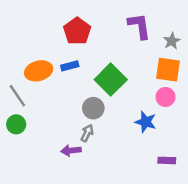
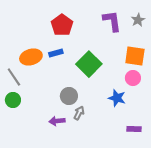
gray star: (172, 41) -> (138, 20), moved
gray circle: (93, 108) -> (69, 96), moved
gray arrow: (87, 133) -> (79, 113), moved

